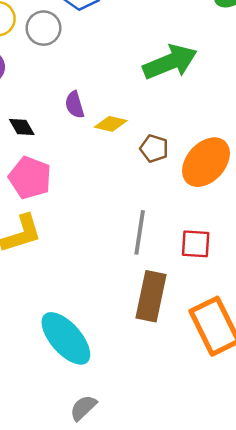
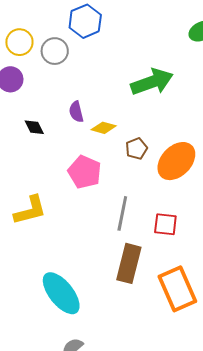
brown pentagon: (154, 148) -> (137, 149), turned 30
pink pentagon: (30, 178) -> (85, 172), moved

